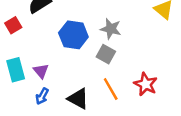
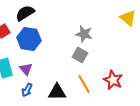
blue hexagon: (73, 35) -> (29, 39), moved
black triangle: (78, 99) -> (57, 92), turned -30

